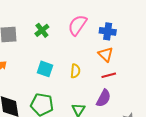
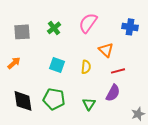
blue cross: (108, 31) -> (130, 27), moved
orange triangle: (106, 54) -> (106, 50), moved

